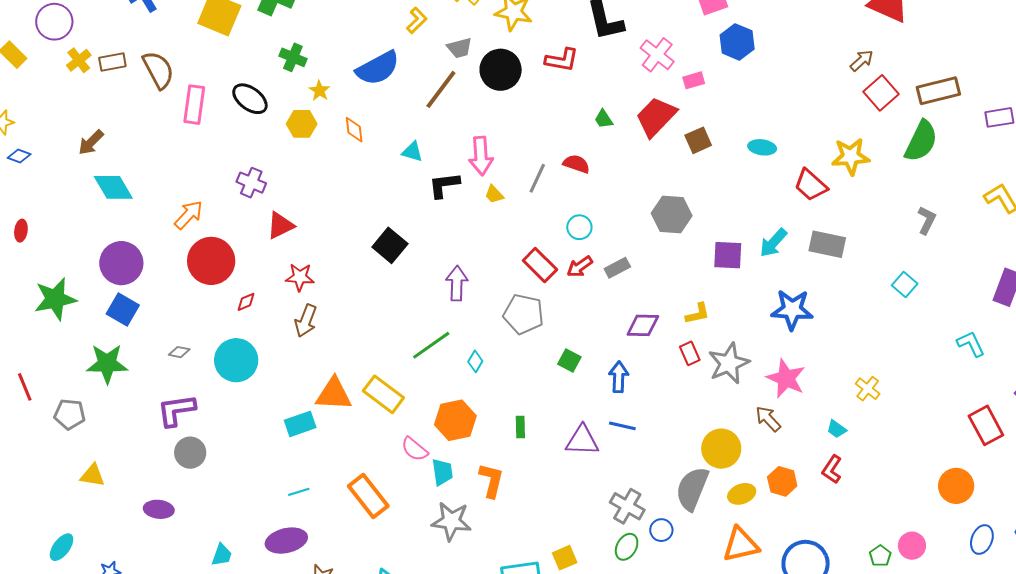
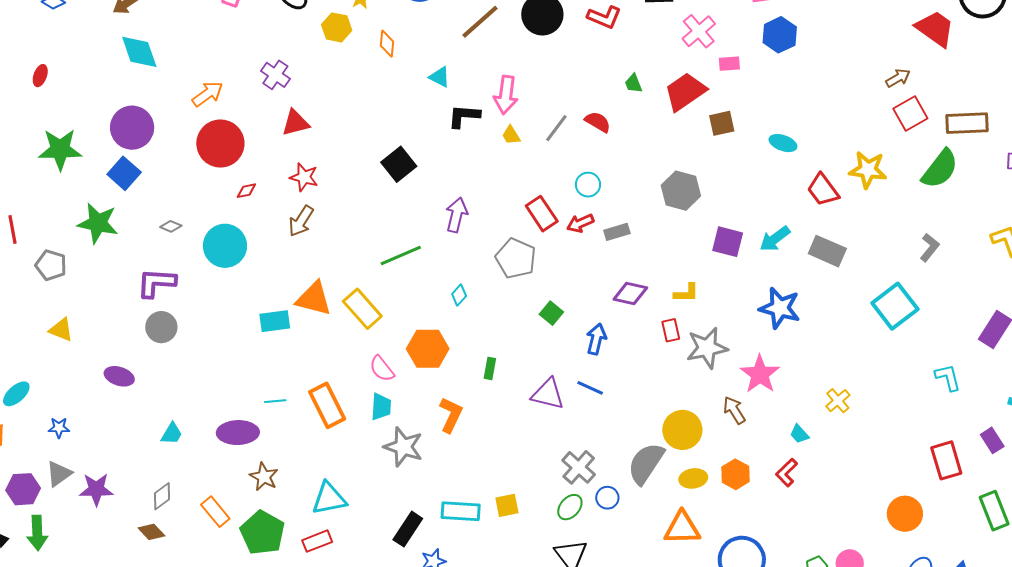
cyan square: (905, 285) -> (895, 306), size x1.8
green line: (431, 345) -> (401, 255), moved
cyan trapezoid: (442, 472) -> (381, 407), moved
cyan line: (299, 492) -> (275, 401), moved

